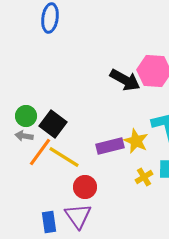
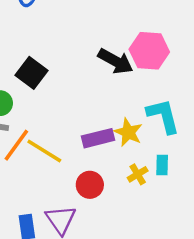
black square: (53, 124) -> (32, 73), moved
red circle: (85, 187) -> (90, 185), moved

